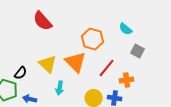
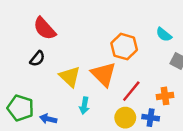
red semicircle: (43, 21) -> (45, 29), moved
red line: (107, 68) -> (131, 91), moved
black semicircle: (21, 73) -> (37, 59), moved

